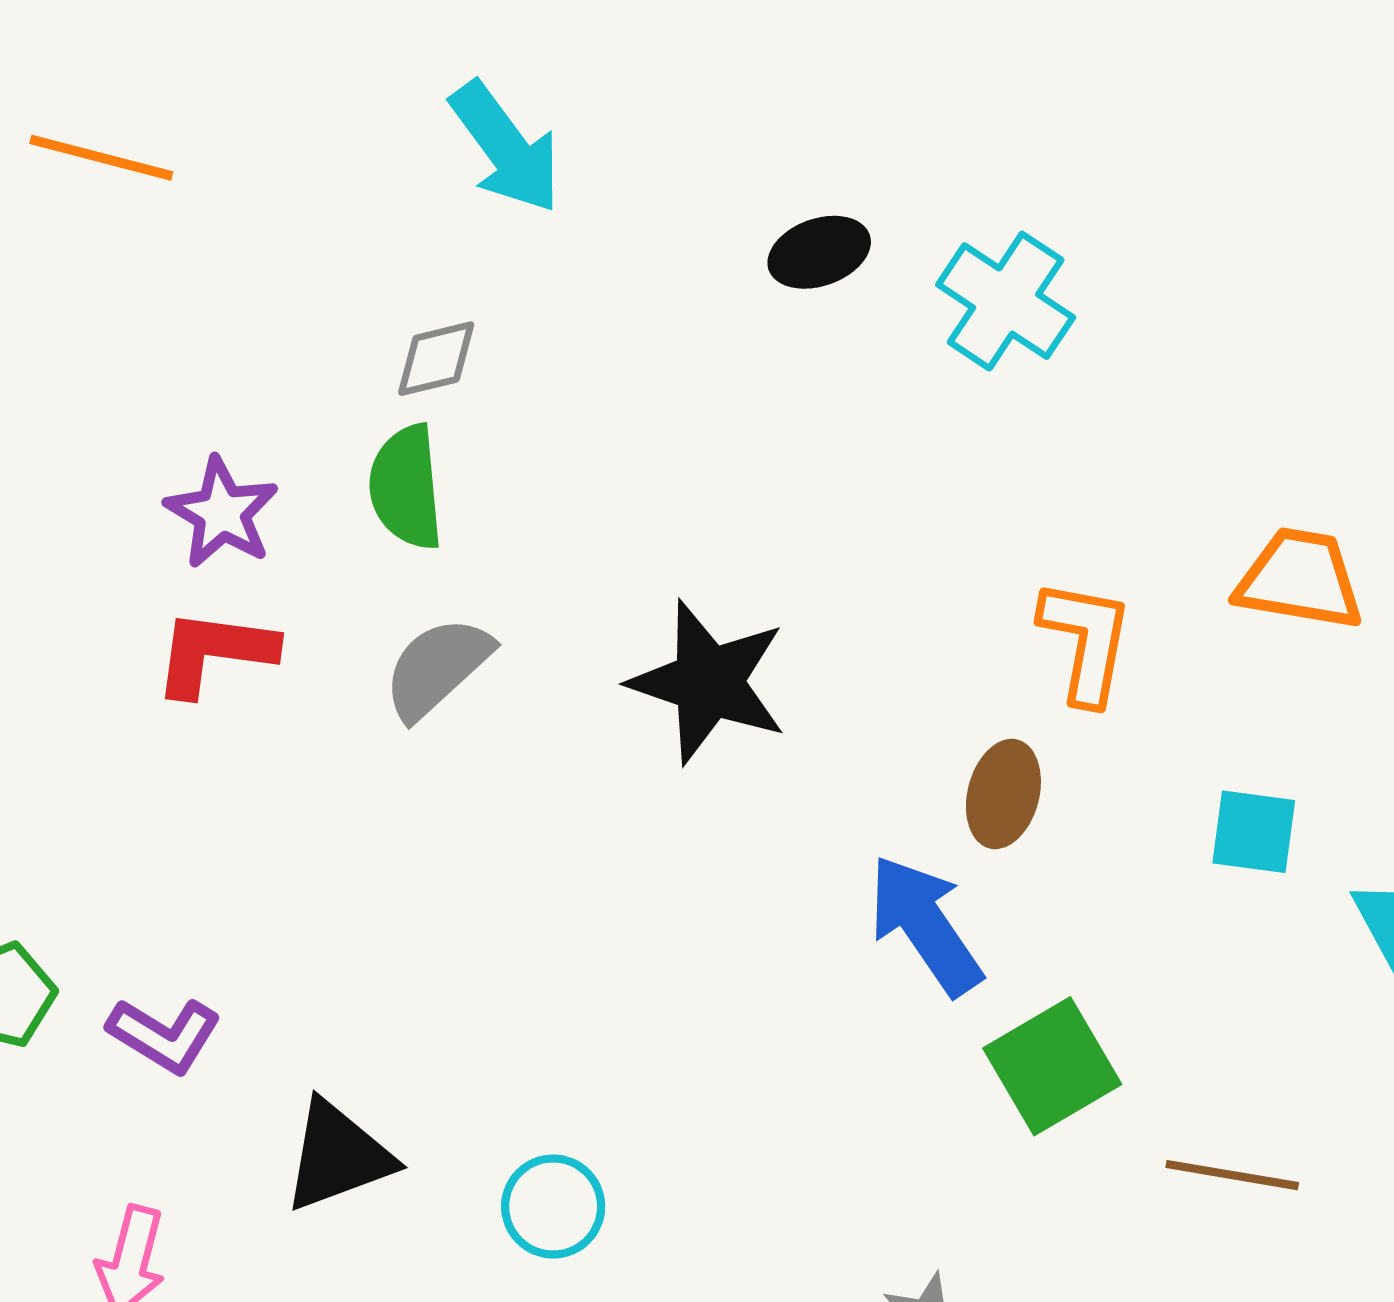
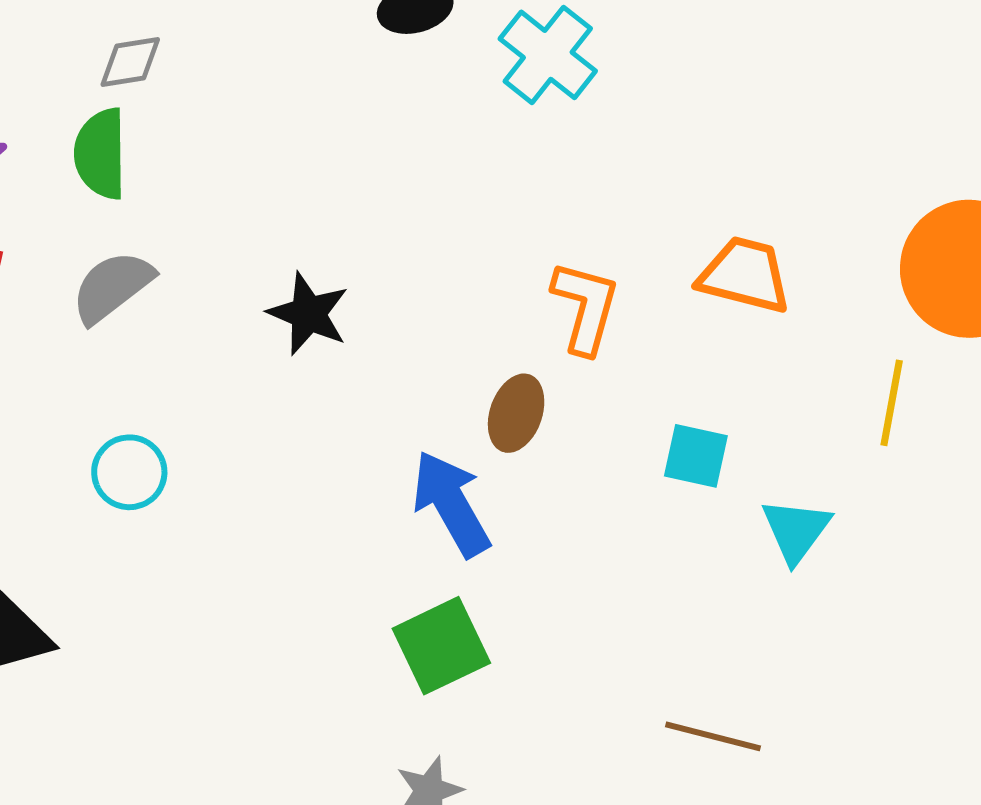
black star: (708, 682) -> (308, 314), size x0.7
green square: (1052, 1066) -> (441, 646), moved
brown line: (1232, 1175) -> (713, 736), moved
cyan circle: (553, 1207) -> (129, 472), moved

